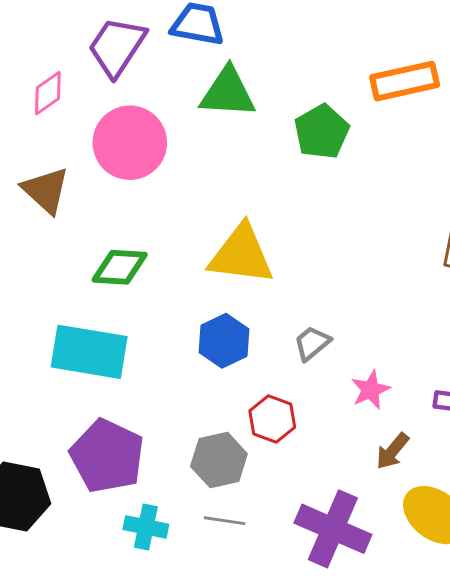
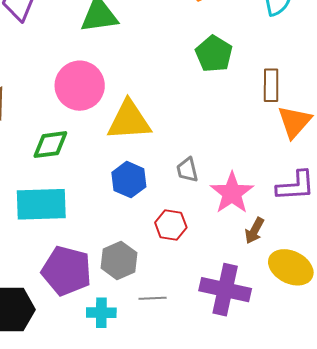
green pentagon: (322, 132) -> (214, 54), moved
pink circle: (130, 143) -> (80, 86), moved
gray trapezoid: (312, 343) -> (187, 170), turned -52
pink star: (370, 390) -> (232, 193), size x1.6
gray hexagon: (219, 460) -> (119, 260), moved

